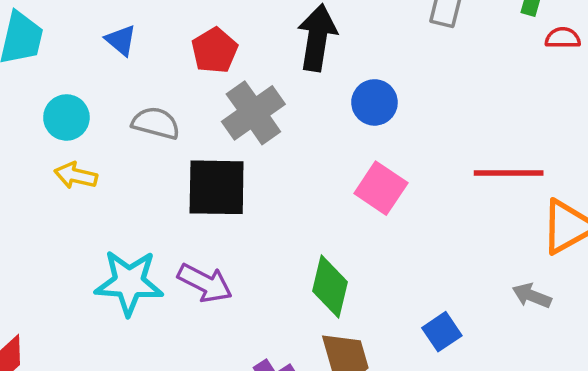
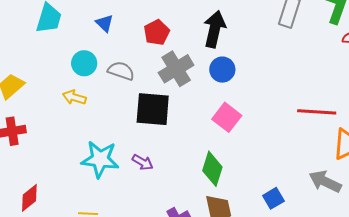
blue circle: (374, 102) -> (222, 70), moved
cyan circle: (66, 117) -> (84, 63), moved
pink square: (381, 188) -> (227, 117), moved
purple arrow: (205, 283) -> (143, 162), size x0.7
gray arrow: (532, 296) -> (325, 182), size x1.5

